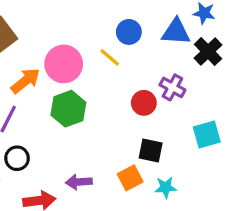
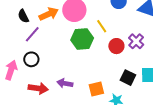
yellow line: (110, 57) -> (102, 26), moved
green hexagon: (68, 109) -> (82, 39), moved
black square: (151, 151) -> (128, 78), moved

